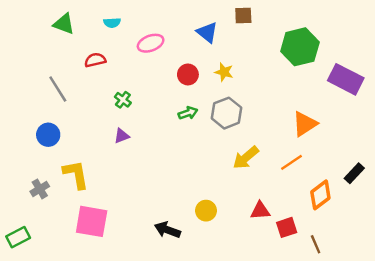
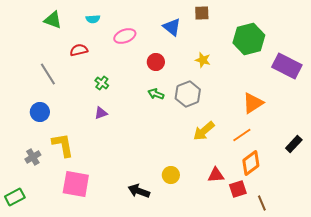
yellow star: (224, 72) -> (203, 60), moved
green arrow: (188, 113) -> (156, 94), turned -140
orange diamond: (320, 195) -> (251, 163), moved

